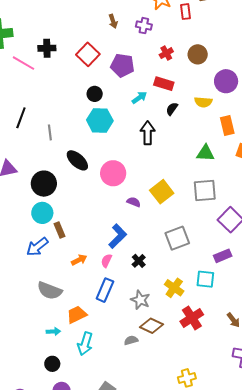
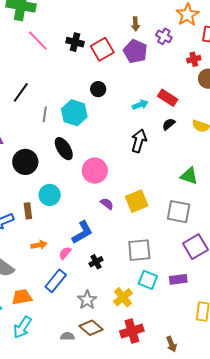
black cross: (47, 48) -> (75, 42), moved
red cross: (166, 53) -> (194, 59), moved
purple pentagon: (122, 65) -> (135, 51), moved
cyan hexagon: (100, 120) -> (74, 113), moved
cyan circle: (42, 213) -> (50, 195), moved
cyan square: (205, 279) -> (148, 280), moved

